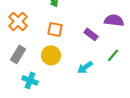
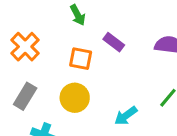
purple rectangle: (91, 34) -> (114, 42), moved

